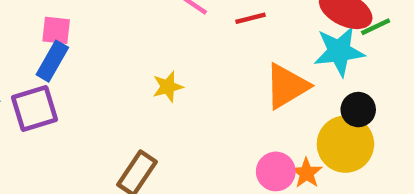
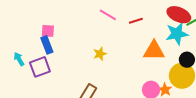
blue rectangle: (52, 61) -> (47, 45), turned -48
orange triangle: (287, 86) -> (154, 51), turned 35

